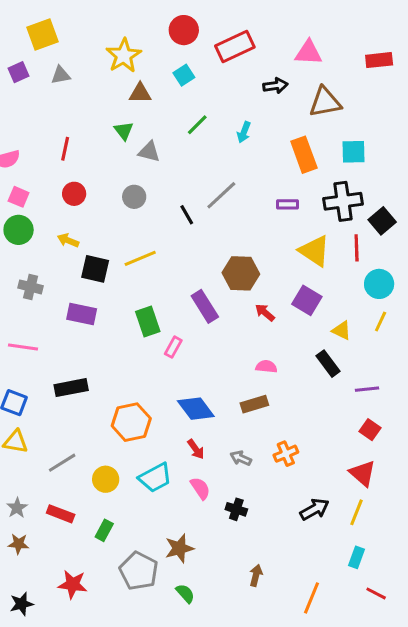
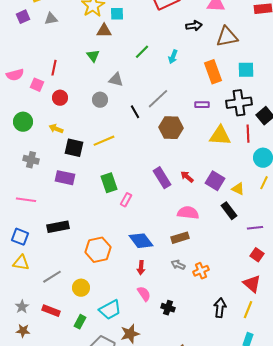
cyan square: (184, 75) -> (117, 14), moved, turned 32
gray triangle: (149, 152) -> (116, 80), moved
pink square: (19, 197) -> (37, 85), moved
yellow triangle: (314, 251) -> (220, 136), turned -30
brown hexagon: (241, 273) -> (171, 128), moved
purple square: (307, 300) -> (215, 181), moved
purple rectangle: (205, 306) -> (162, 178), moved
pink semicircle: (266, 367) -> (188, 213), size x1.5
red arrow: (196, 449) -> (141, 268), turned 40
gray arrow: (241, 458) -> (178, 265), moved
cyan trapezoid: (155, 478) -> (110, 310), moved
black arrow: (314, 509) -> (220, 308), turned -54

